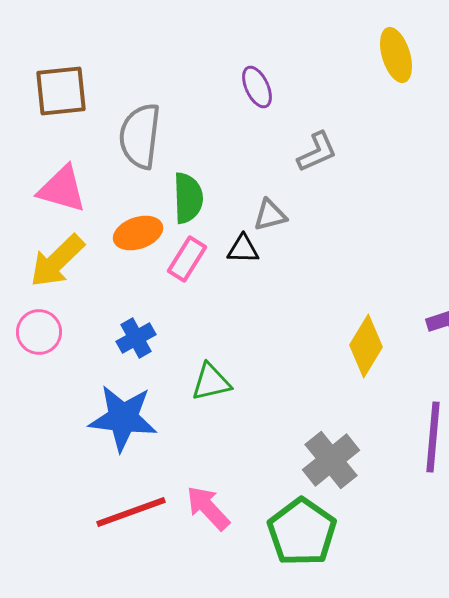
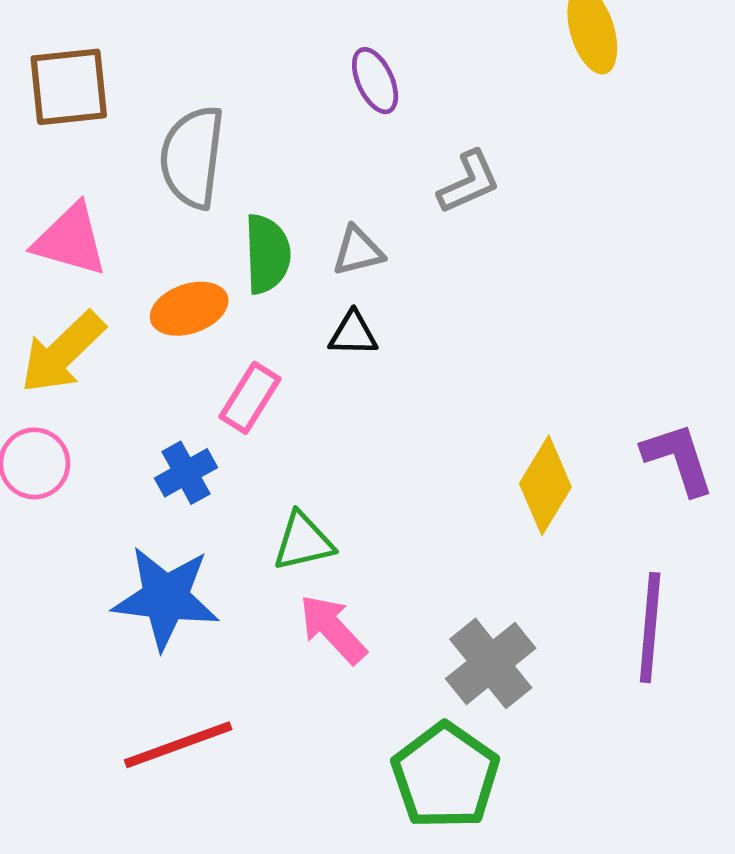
gray triangle: (270, 215) -> (358, 251), moved
pink rectangle: (187, 259) -> (250, 398), moved
pink arrow: (208, 508) -> (333, 629), moved

